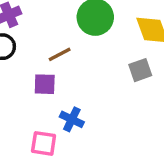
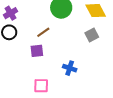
blue cross: (72, 119) -> (70, 68), moved

